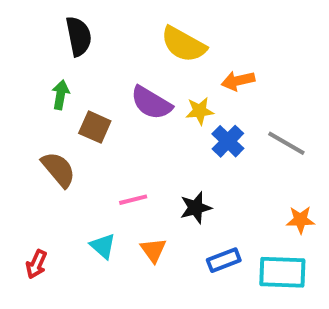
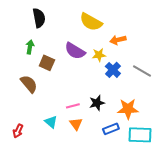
pink line: (133, 200) -> (73, 106), moved
orange star: (300, 220) -> (128, 109), moved, size x1.5

